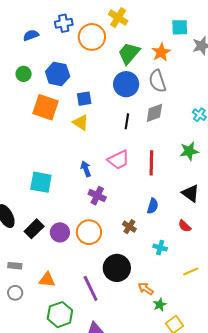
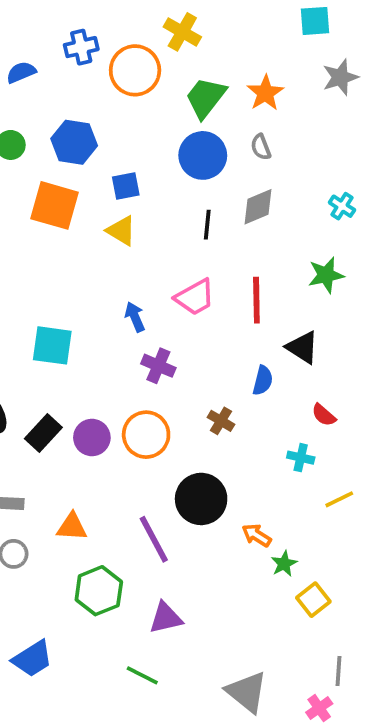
cyan square: (180, 27) -> (315, 21), moved
gray semicircle: (157, 81) -> (261, 147), size x0.6
black triangle: (191, 193) -> (302, 347), moved
cyan cross: (160, 248) -> (301, 458), moved

